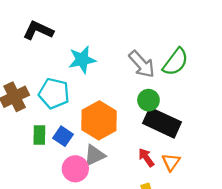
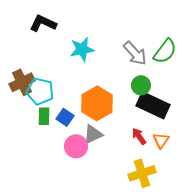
cyan pentagon: (54, 93) -> (40, 91), moved

